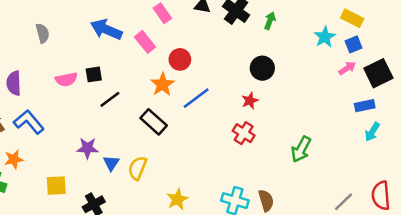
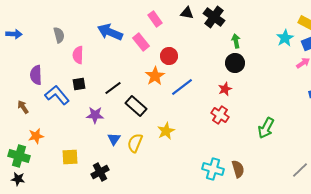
green arrow: (270, 21) -> (236, 41), moved, turned -32
black square: (94, 74) -> (79, 84), moved
pink semicircle: (66, 79) -> (78, 55), moved, turned 102
blue L-shape: (29, 122) -> (57, 95), moved
black rectangle: (154, 122) -> (136, 106), moved
purple star: (87, 148) -> (95, 115), moved
yellow star: (177, 199) -> (166, 131), moved

